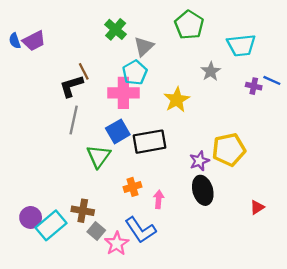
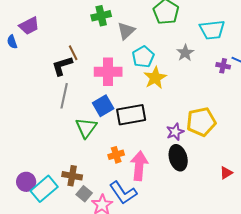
green cross: (116, 29) -> (101, 16), turned 36
blue semicircle: (15, 41) -> (12, 42), moved
cyan pentagon: (135, 72) -> (143, 57), moved
pink arrow: (159, 199) -> (139, 166), size x1.8

